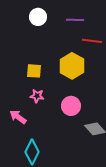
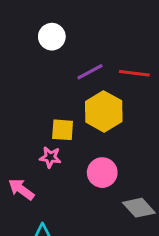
purple line: (75, 20) -> (90, 72), moved, turned -30
yellow square: (34, 71) -> (63, 130), moved

